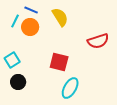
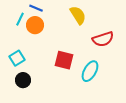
yellow semicircle: (60, 17) -> (78, 15), moved
cyan ellipse: (70, 88) -> (90, 71), moved

